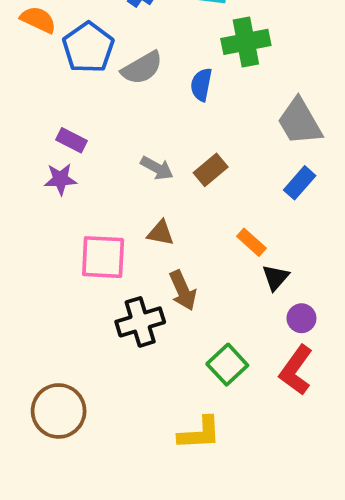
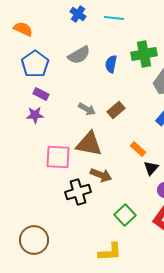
green cross: (246, 42) -> (144, 54), moved
blue pentagon: (88, 47) -> (35, 64), moved
brown triangle: (161, 233) -> (89, 144), size x1.8
brown arrow: (183, 290) -> (101, 175), turned -45

